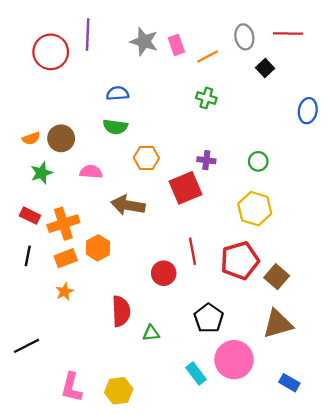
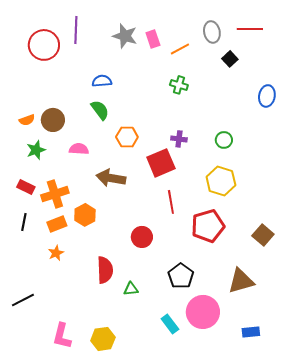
green semicircle: (115, 127) -> (100, 110), turned -135
red line: (192, 251) -> (171, 202), moved
brown square: (277, 277) -> (263, 235), moved
blue rectangle: (289, 383) -> (251, 332), turned -36

